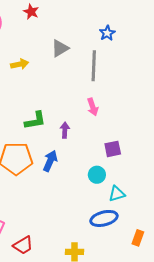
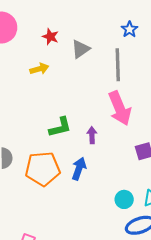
red star: (31, 12) -> (50, 37), moved
pink arrow: (93, 107) -> (120, 108), size x1.8
cyan circle: (97, 175) -> (124, 199), moved

